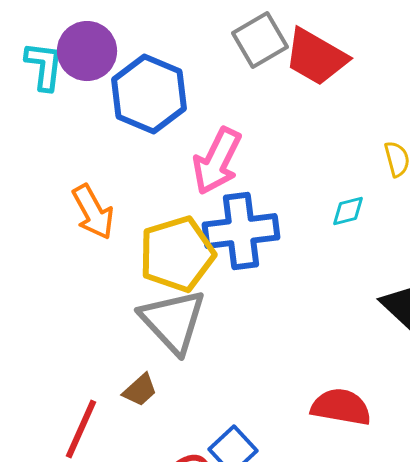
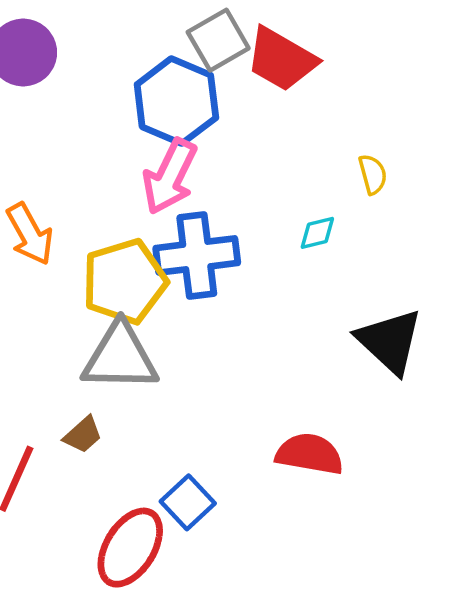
blue hexagon: (149, 94) -> (176, 101), moved
gray triangle: (173, 321) -> (120, 357), turned -46

